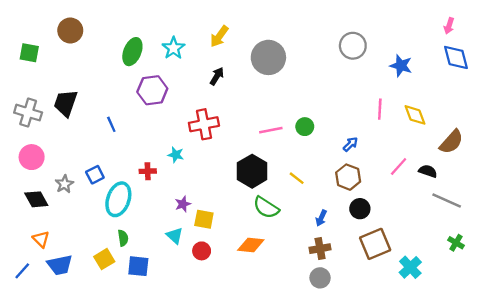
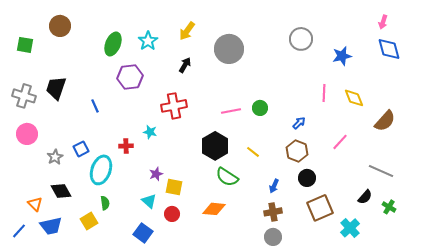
blue star: (401, 66) -> (342, 56), turned -30
black semicircle: (428, 171) -> (365, 197), moved, turned 112
black diamond: (36, 199) -> (61, 191), moved
blue square: (138, 266) -> (143, 233), moved, turned 30

